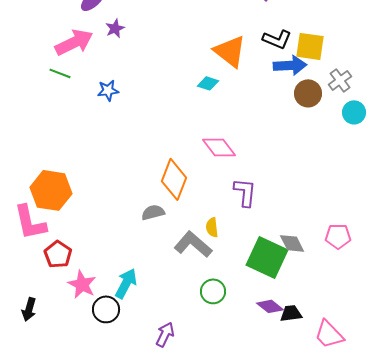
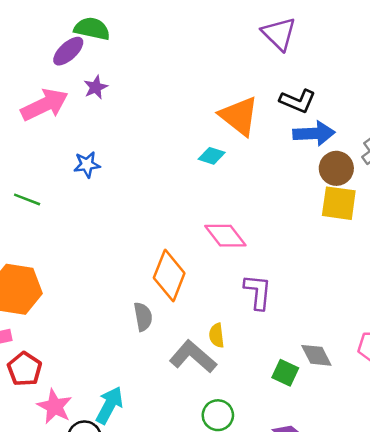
yellow square: (310, 46) -> (339, 203), moved
green line: (60, 73) -> (27, 199), moved
gray semicircle: (153, 212) -> (143, 317), turned 95
green square: (267, 257) -> (285, 373), size x0.5

